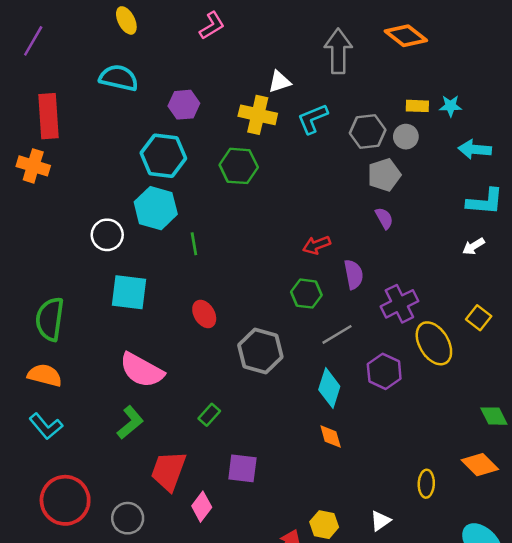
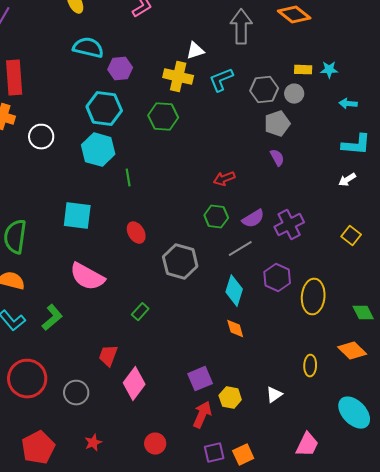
cyan semicircle: (119, 78) -> (88, 48), moved
cyan arrow: (475, 149) -> (348, 104), size x0.7
white circle: (107, 235) -> (41, 137), moved
purple semicircle: (354, 274) -> (253, 219), moved, turned 70
yellow ellipse: (434, 343) -> (313, 297), moved, turned 36
green L-shape: (130, 422) -> (52, 318), moved
purple square: (242, 468) -> (200, 379), moved, turned -30
red trapezoid: (168, 471) -> (108, 356), size x0.7
pink diamond: (202, 507) -> (134, 384), size x1.4

